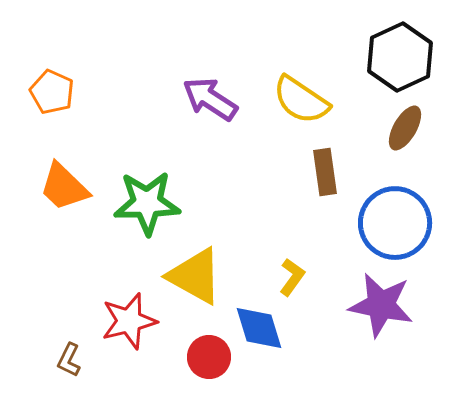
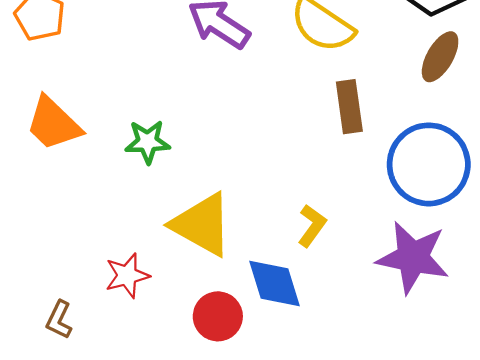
green star: (147, 203) -> (148, 142), size x0.6
red star: (129, 321) -> (127, 276), size x0.7

